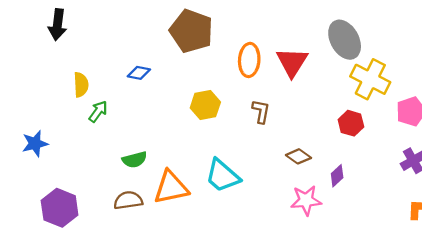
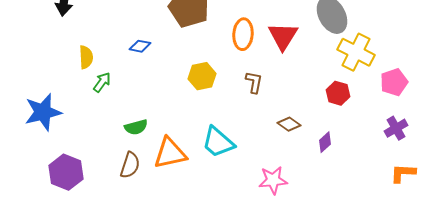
blue star: (35, 144) -> (43, 112), size x1.5
brown semicircle: (128, 200) -> (130, 165), turned 116
pink star: (306, 200) -> (273, 180), moved

